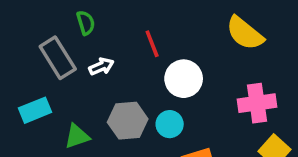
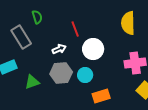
yellow semicircle: (245, 33) -> (128, 23), turned 50
white arrow: (101, 66) -> (59, 49), moved

